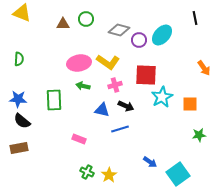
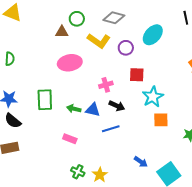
brown triangle: (63, 24) -> (62, 32), moved
gray diamond: (119, 30) -> (114, 18), moved
purple circle: (139, 40) -> (126, 48), moved
yellow L-shape: (108, 62) -> (99, 41), moved
red square: (146, 75) -> (137, 75), size x0.7
green arrow: (83, 86) -> (74, 109), moved
orange square: (190, 104) -> (161, 120), moved

